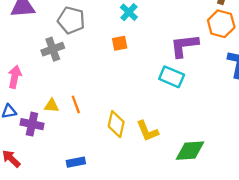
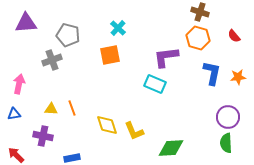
orange square: (120, 43) -> (110, 55), size x1.5
purple cross: (32, 124) -> (43, 136), moved
yellow diamond: (116, 124) -> (107, 125), turned -30

